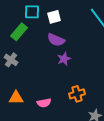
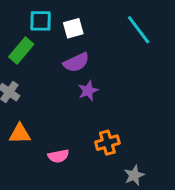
purple semicircle: (56, 40) -> (76, 62), turned -48
orange triangle: (16, 98) -> (20, 134), moved

